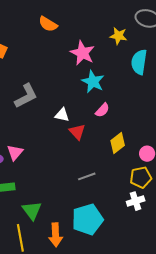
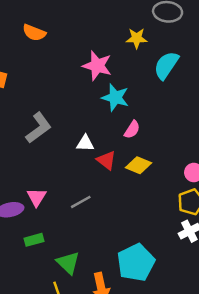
orange semicircle: (48, 24) -> (34, 33), moved
cyan semicircle: (139, 62) -> (166, 65), turned 35
yellow diamond: (118, 143) -> (138, 165), moved, turned 70
gray line: (87, 176) -> (81, 202), moved

